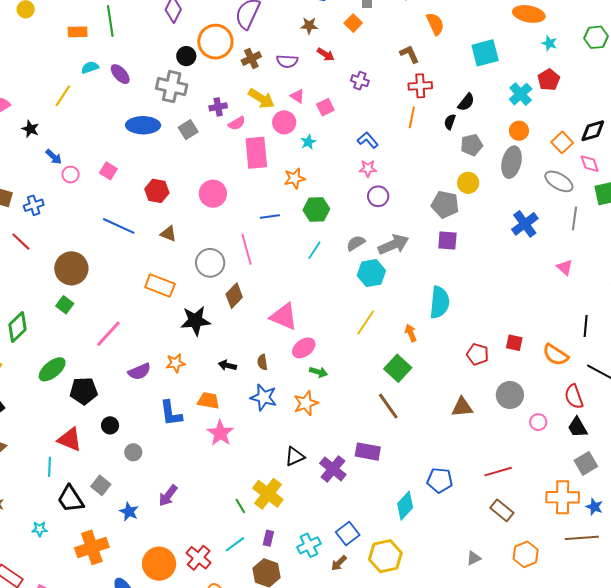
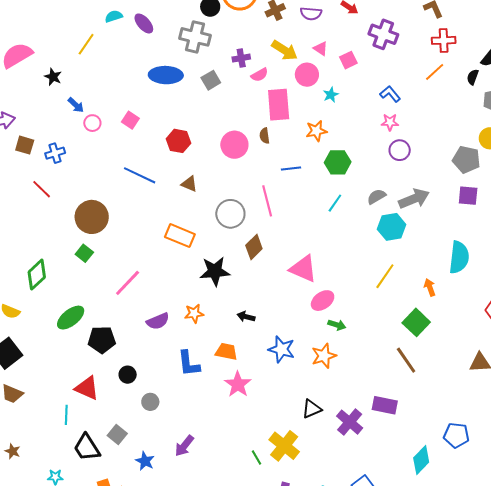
purple cross: (360, 81) -> (383, 34), size x1.6
orange line: (412, 117) -> (435, 72), turned 35
brown semicircle: (262, 362) -> (265, 136), moved

